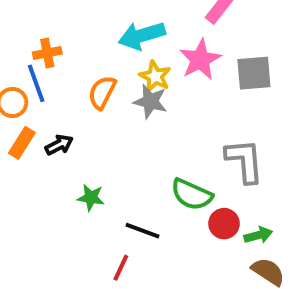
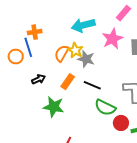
yellow star: (155, 76) -> (75, 50), moved
orange rectangle: (22, 143) -> (68, 82), moved
green star: (91, 198) -> (54, 107), size x1.5
black line: (142, 231) -> (92, 85), moved

